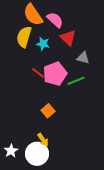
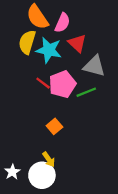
pink semicircle: (55, 20) -> (62, 23), turned 72
cyan star: (43, 44) -> (49, 50), size x1.6
gray triangle: (83, 58) -> (94, 66), size x1.5

